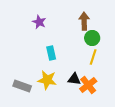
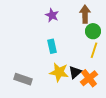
purple star: (39, 22) -> (52, 15), moved
black triangle: (74, 79) -> (75, 72), turned -48
yellow star: (47, 80) -> (59, 72), moved

